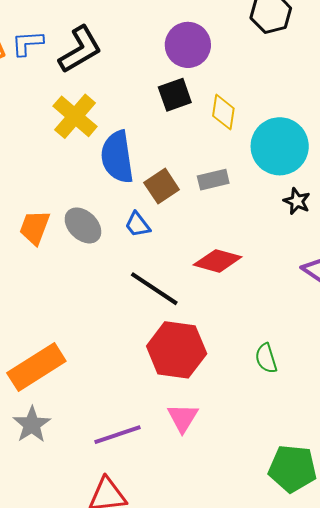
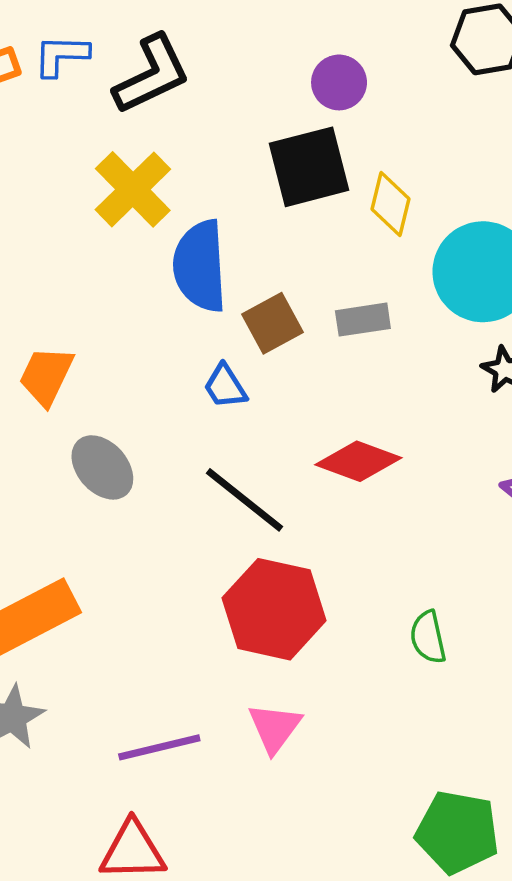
purple circle: (188, 45) -> (339, 82), size x0.7
black square: (175, 95) -> (309, 167), size x1.4
gray ellipse: (83, 225) -> (102, 467), moved

